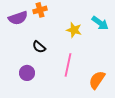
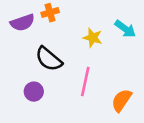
black semicircle: (39, 47) -> (49, 59), size x1.6

